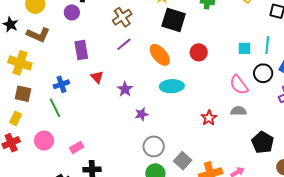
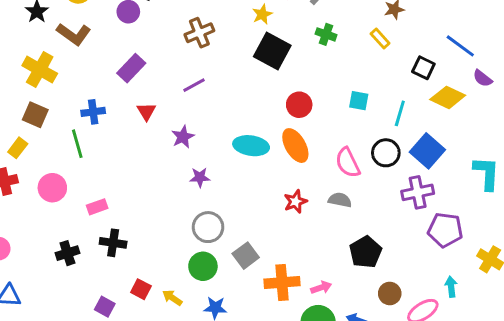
purple line: (124, 44) -> (194, 85), moved
cyan square: (244, 48) -> (359, 101), moved
purple rectangle: (81, 50) -> (131, 68), turned 42
orange ellipse: (160, 55) -> (295, 146), moved

